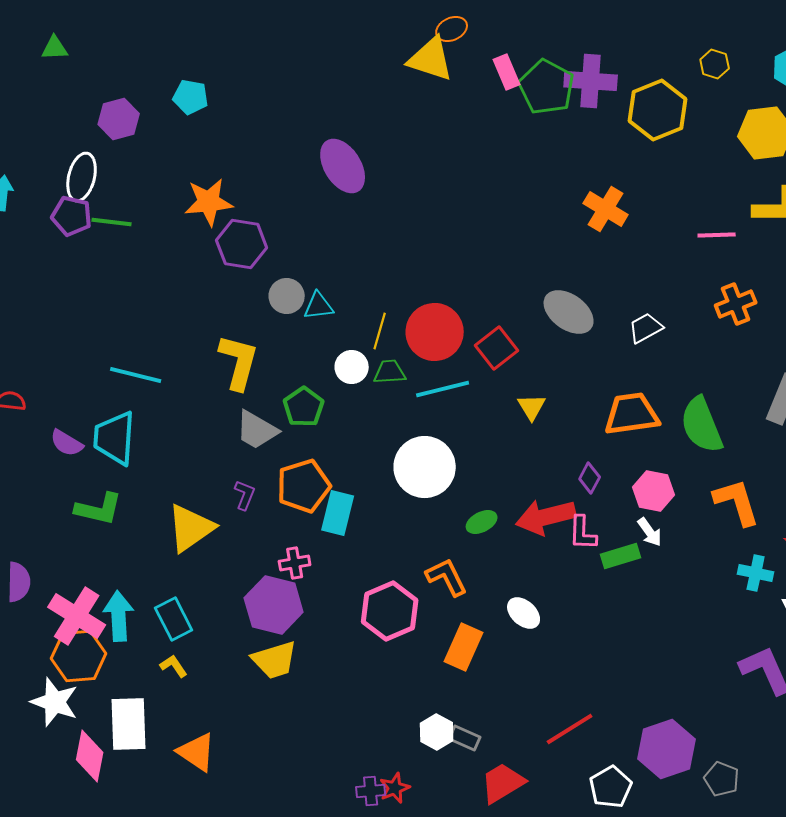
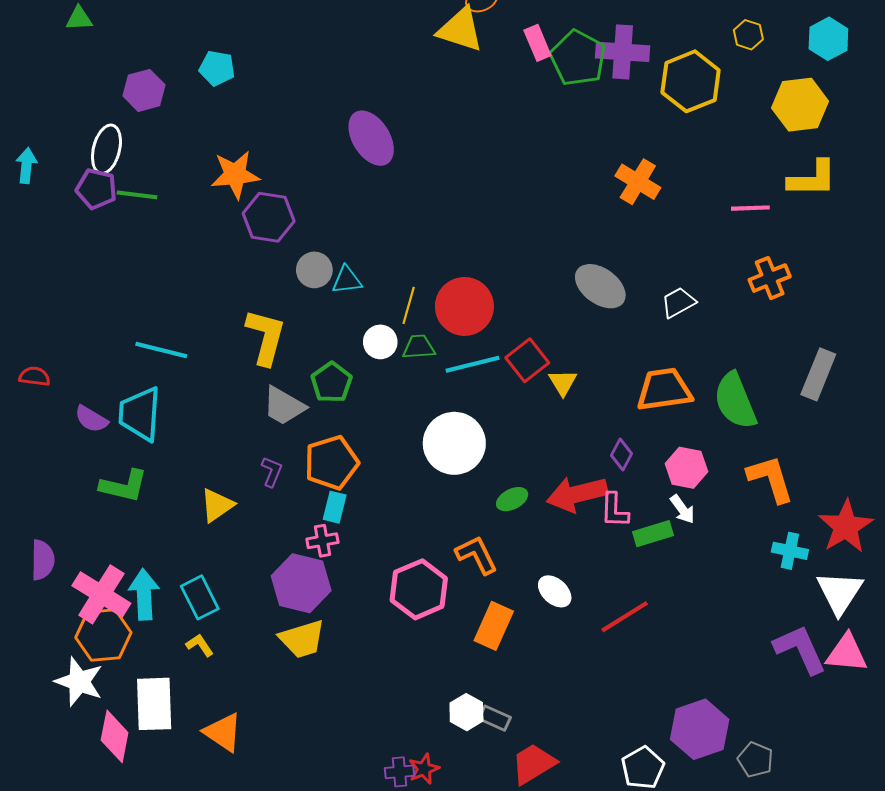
red square: (497, 348) -> (527, 360), moved
cyan rectangle: (338, 513) -> (335, 507), moved, size x0.7
yellow triangle: (191, 528) -> (217, 505), size x0.7
red line: (570, 729) -> (625, 617), moved

